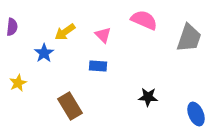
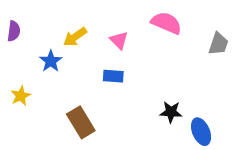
gray trapezoid: (189, 38) -> (218, 44), size x0.7
blue ellipse: (196, 114) -> (201, 132), moved

